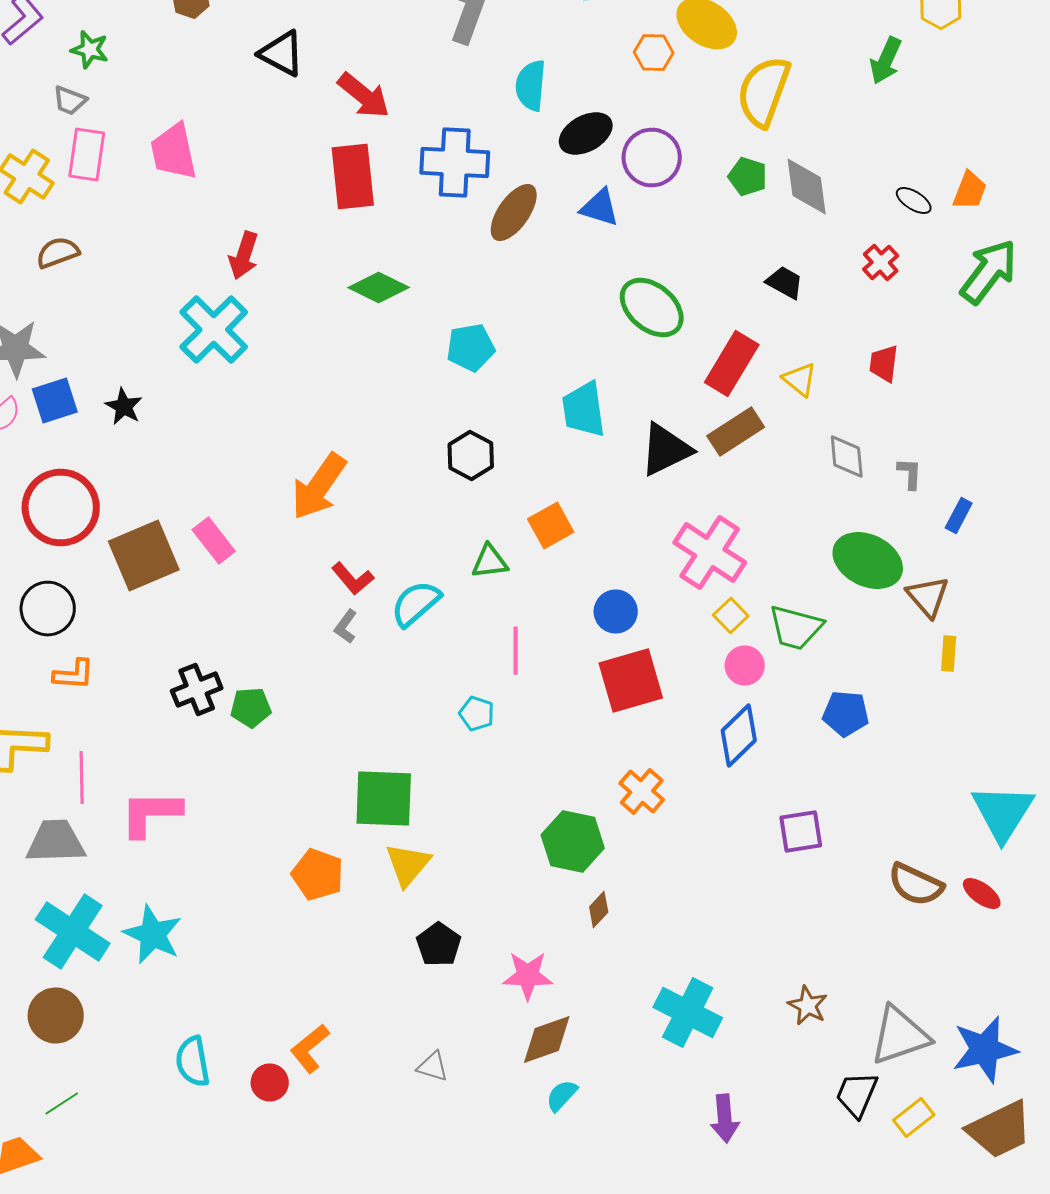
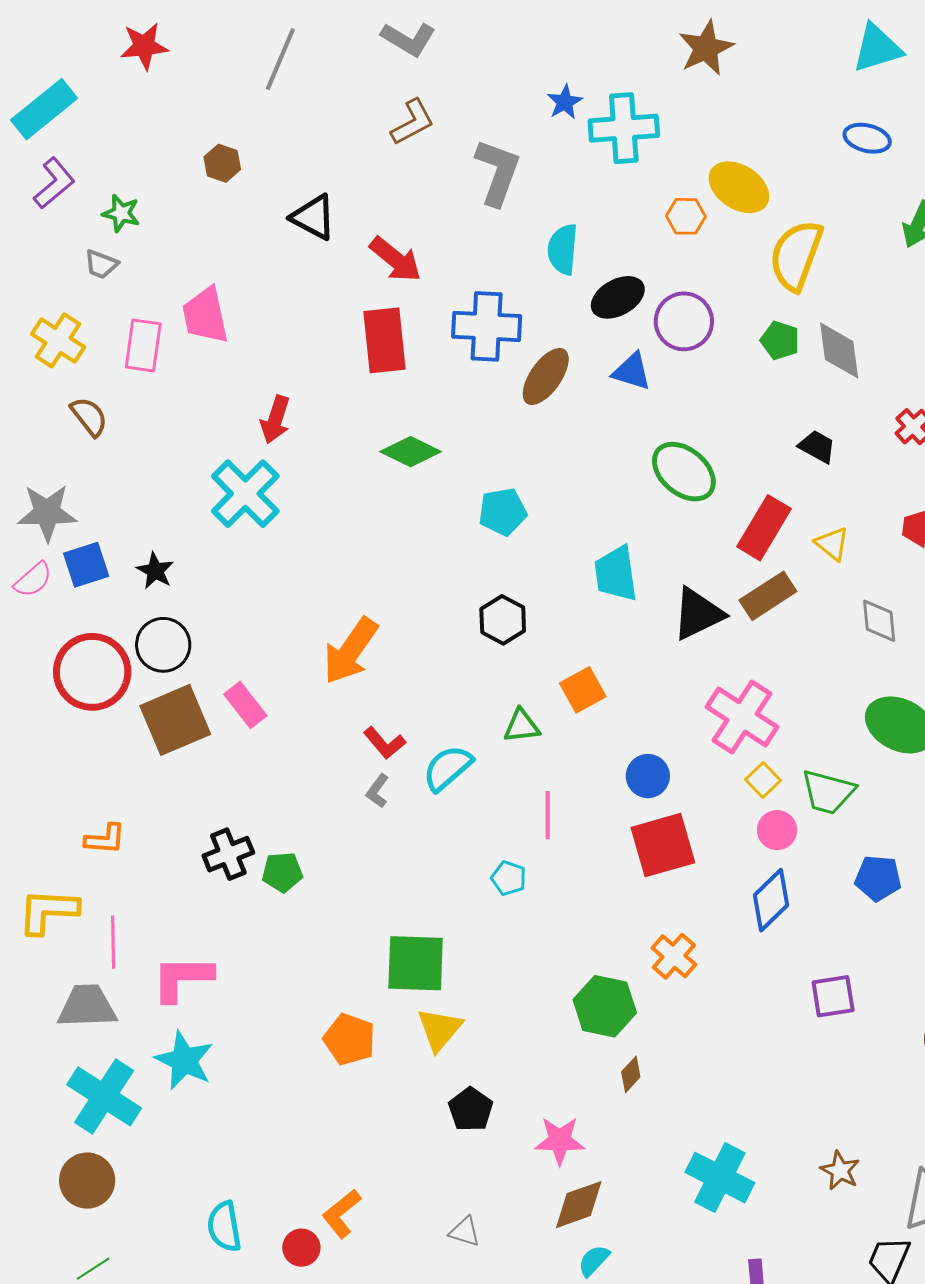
pink rectangle: (87, 154) -> (143, 345), moved
brown semicircle: (58, 252) -> (89, 417), turned 72
black circle: (48, 608) -> (163, 645), moved
cyan star: (153, 934) -> (184, 1060), moved

